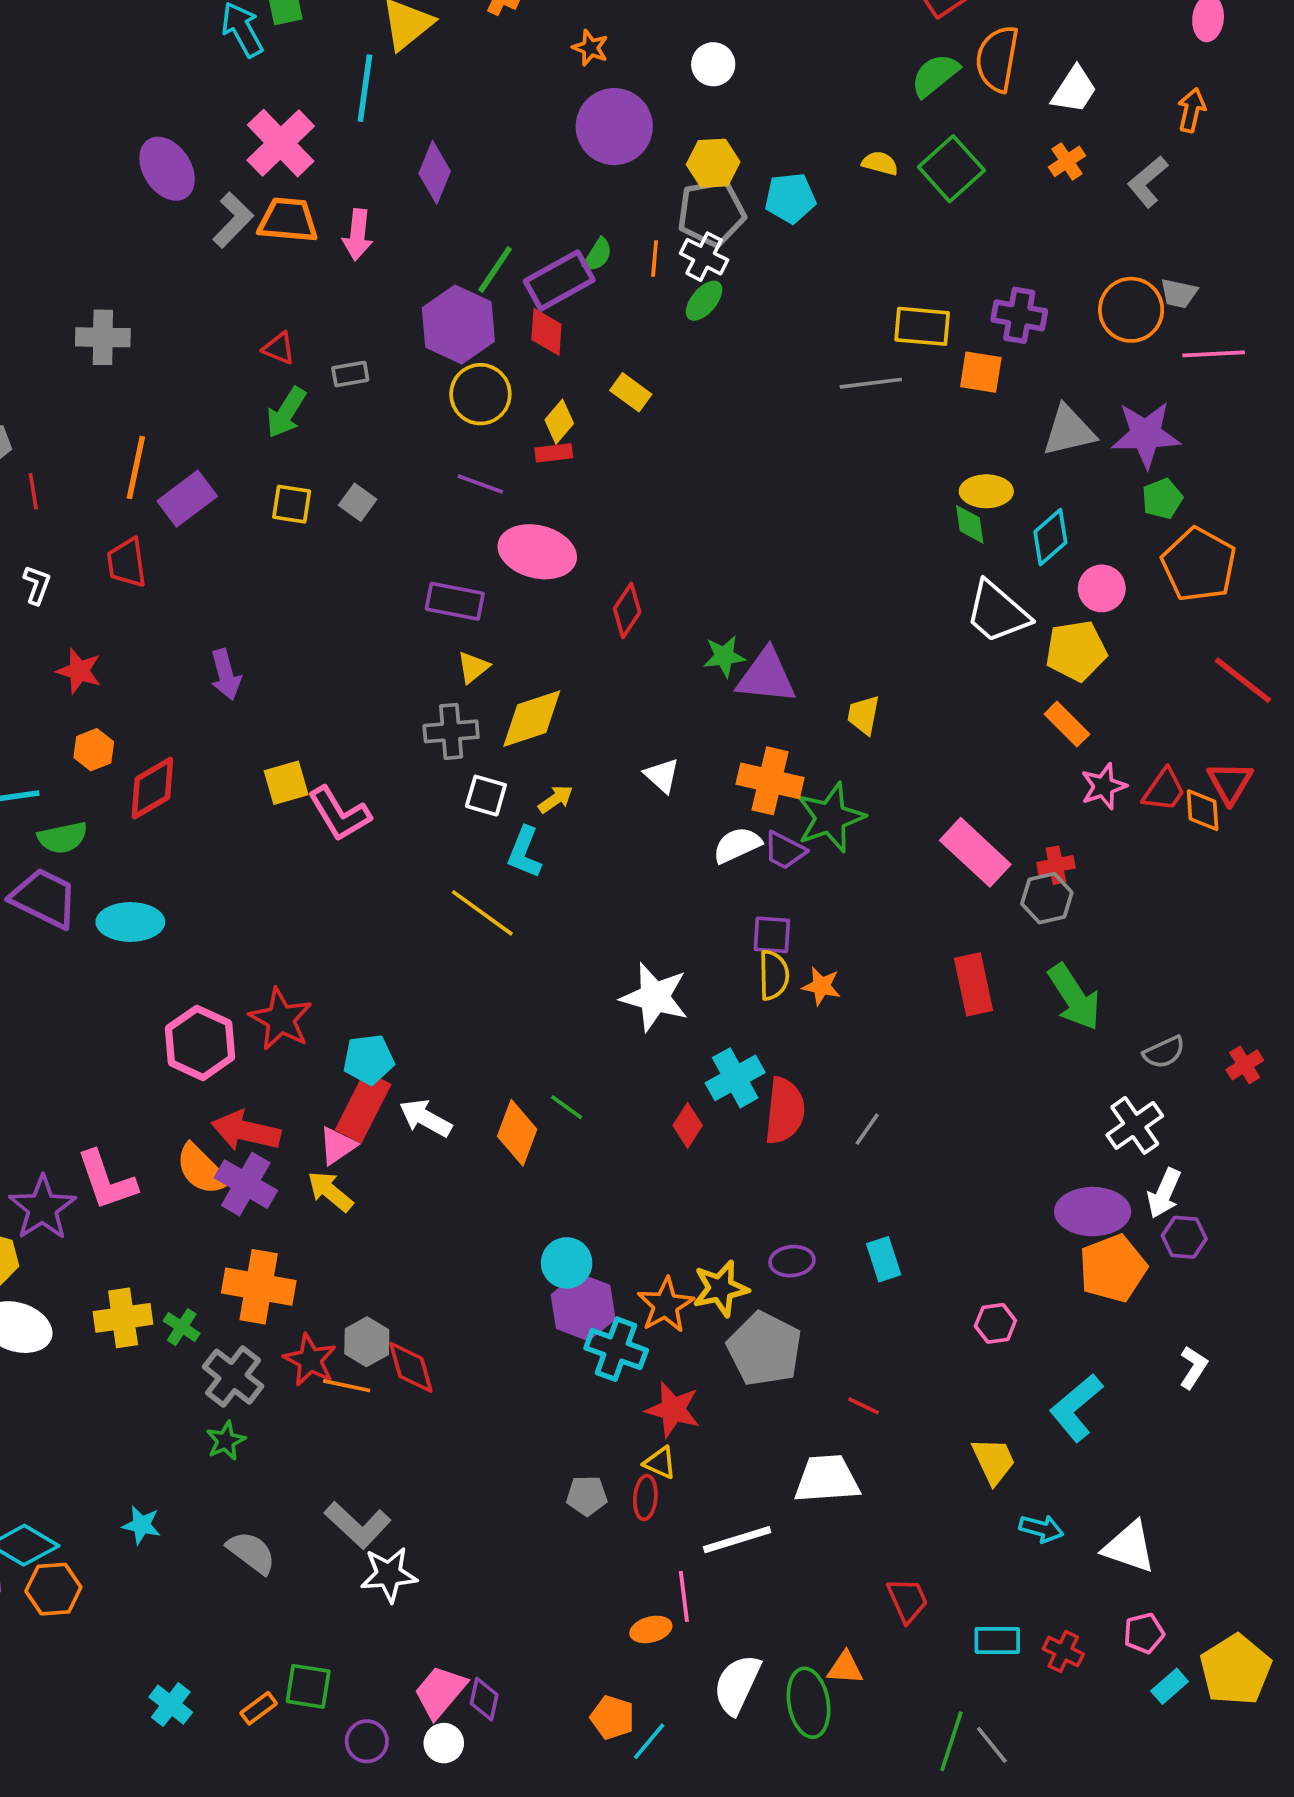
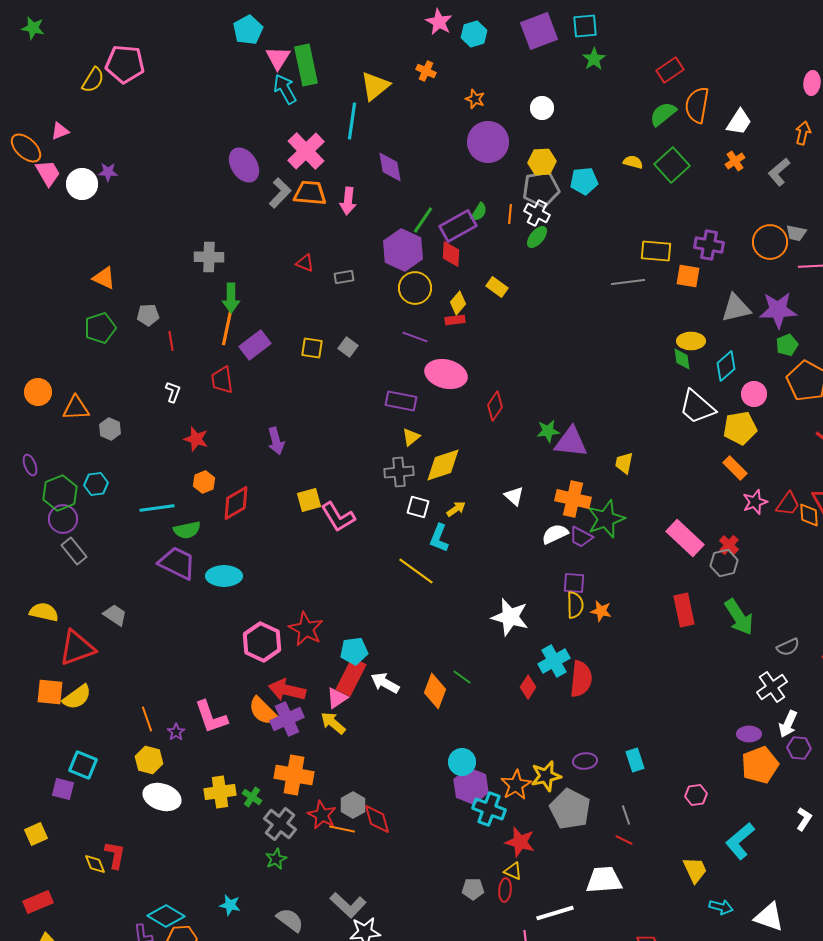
purple diamond: (435, 172) -> (390, 167), turned -32
green arrow: (286, 412) -> (231, 298), moved, turned -32
red cross: (1056, 865) -> (729, 545), turned -36
gray line: (867, 1129) -> (626, 815), moved, turned -54
purple cross: (246, 1184) -> (287, 719), turned 36
purple star: (42, 1208) -> (176, 732), size x0.5
purple ellipse: (1093, 1212) -> (749, 734), size x0.6

